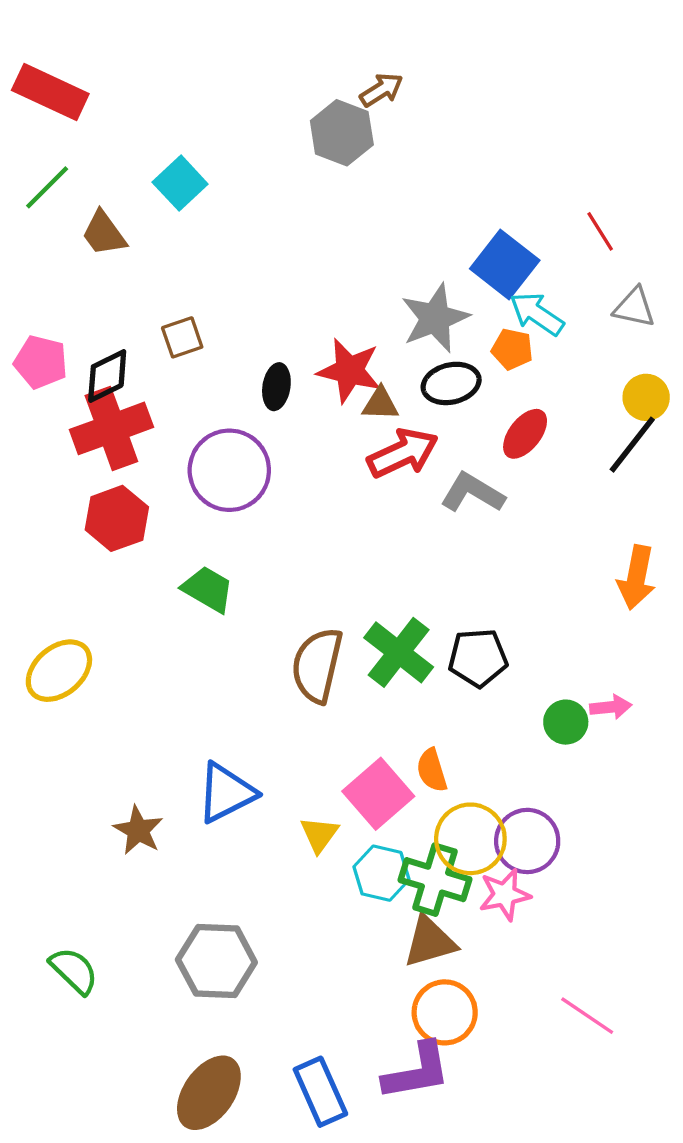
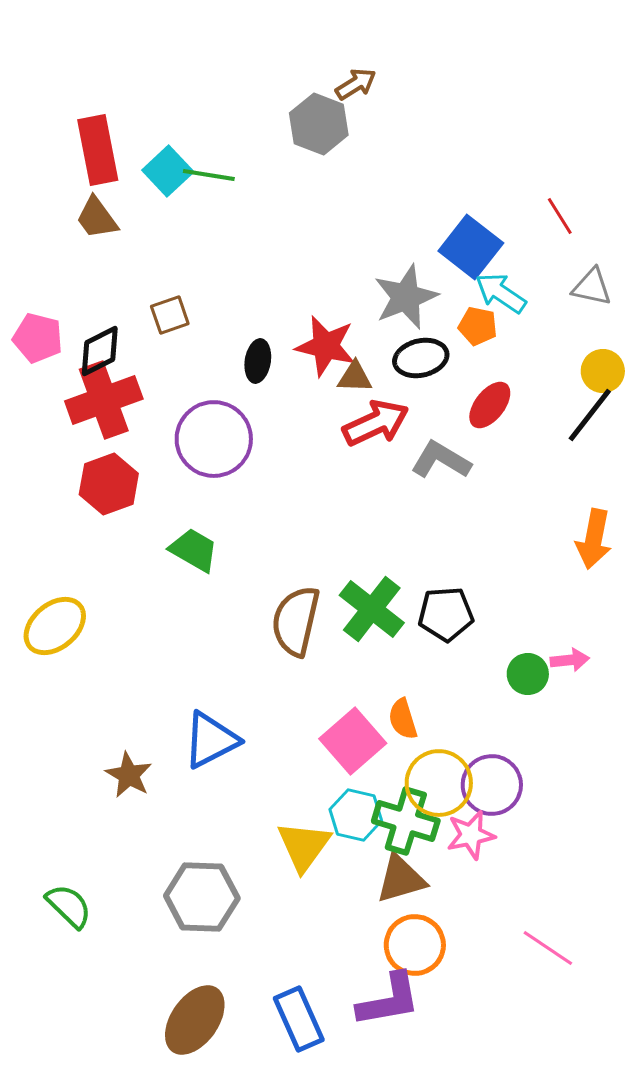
red rectangle: (50, 92) -> (98, 150), moved, turned 54
green line: (47, 187) -> (209, 175), moved, turned 54
yellow triangle: (319, 835) -> (304, 846), moved, size x1.5

